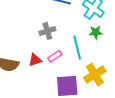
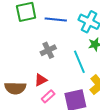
pink rectangle: (55, 56) -> (48, 96), moved

